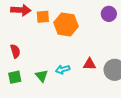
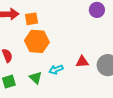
orange hexagon: (66, 24) -> (37, 41), moved

